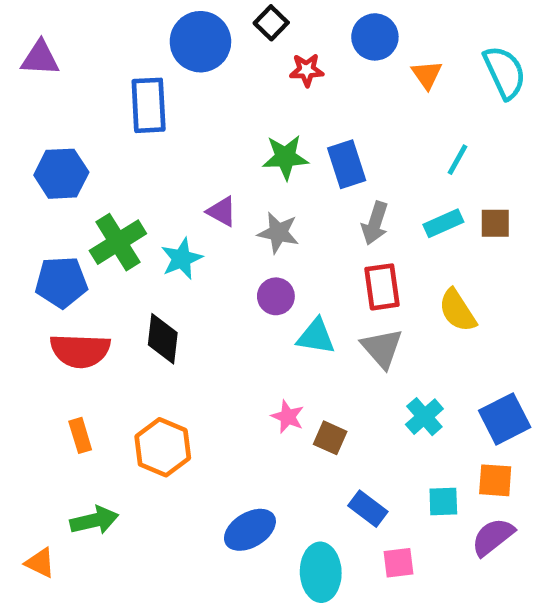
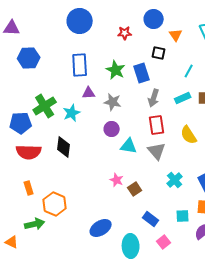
black square: (271, 23) -> (159, 53), moved, turned -32
blue rectangle: (149, 105) -> (80, 65), moved
green star: (285, 157) -> (116, 70), turned 30
blue hexagon: (61, 174) -> (29, 58), moved
purple triangle: (222, 211) -> (89, 93), turned -32
brown square: (330, 438) -> (135, 189), turned 32
orange hexagon: (163, 447) -> (55, 204), moved
pink square: (399, 563) -> (164, 242), turned -32

